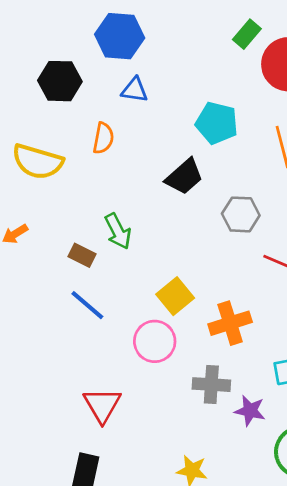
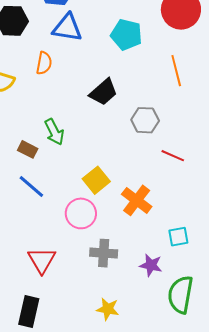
blue triangle: (135, 90) -> (67, 28), size x1.5
cyan pentagon: (217, 123) -> (126, 35), moved
orange cross: (230, 323) -> (137, 200), turned -36
gray cross: (211, 385) -> (104, 253), moved

